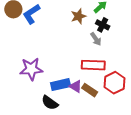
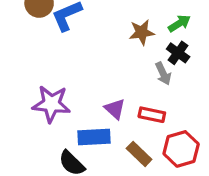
red rectangle: (93, 65) -> (152, 115), size x0.7
purple triangle: (76, 86) -> (115, 109), moved

